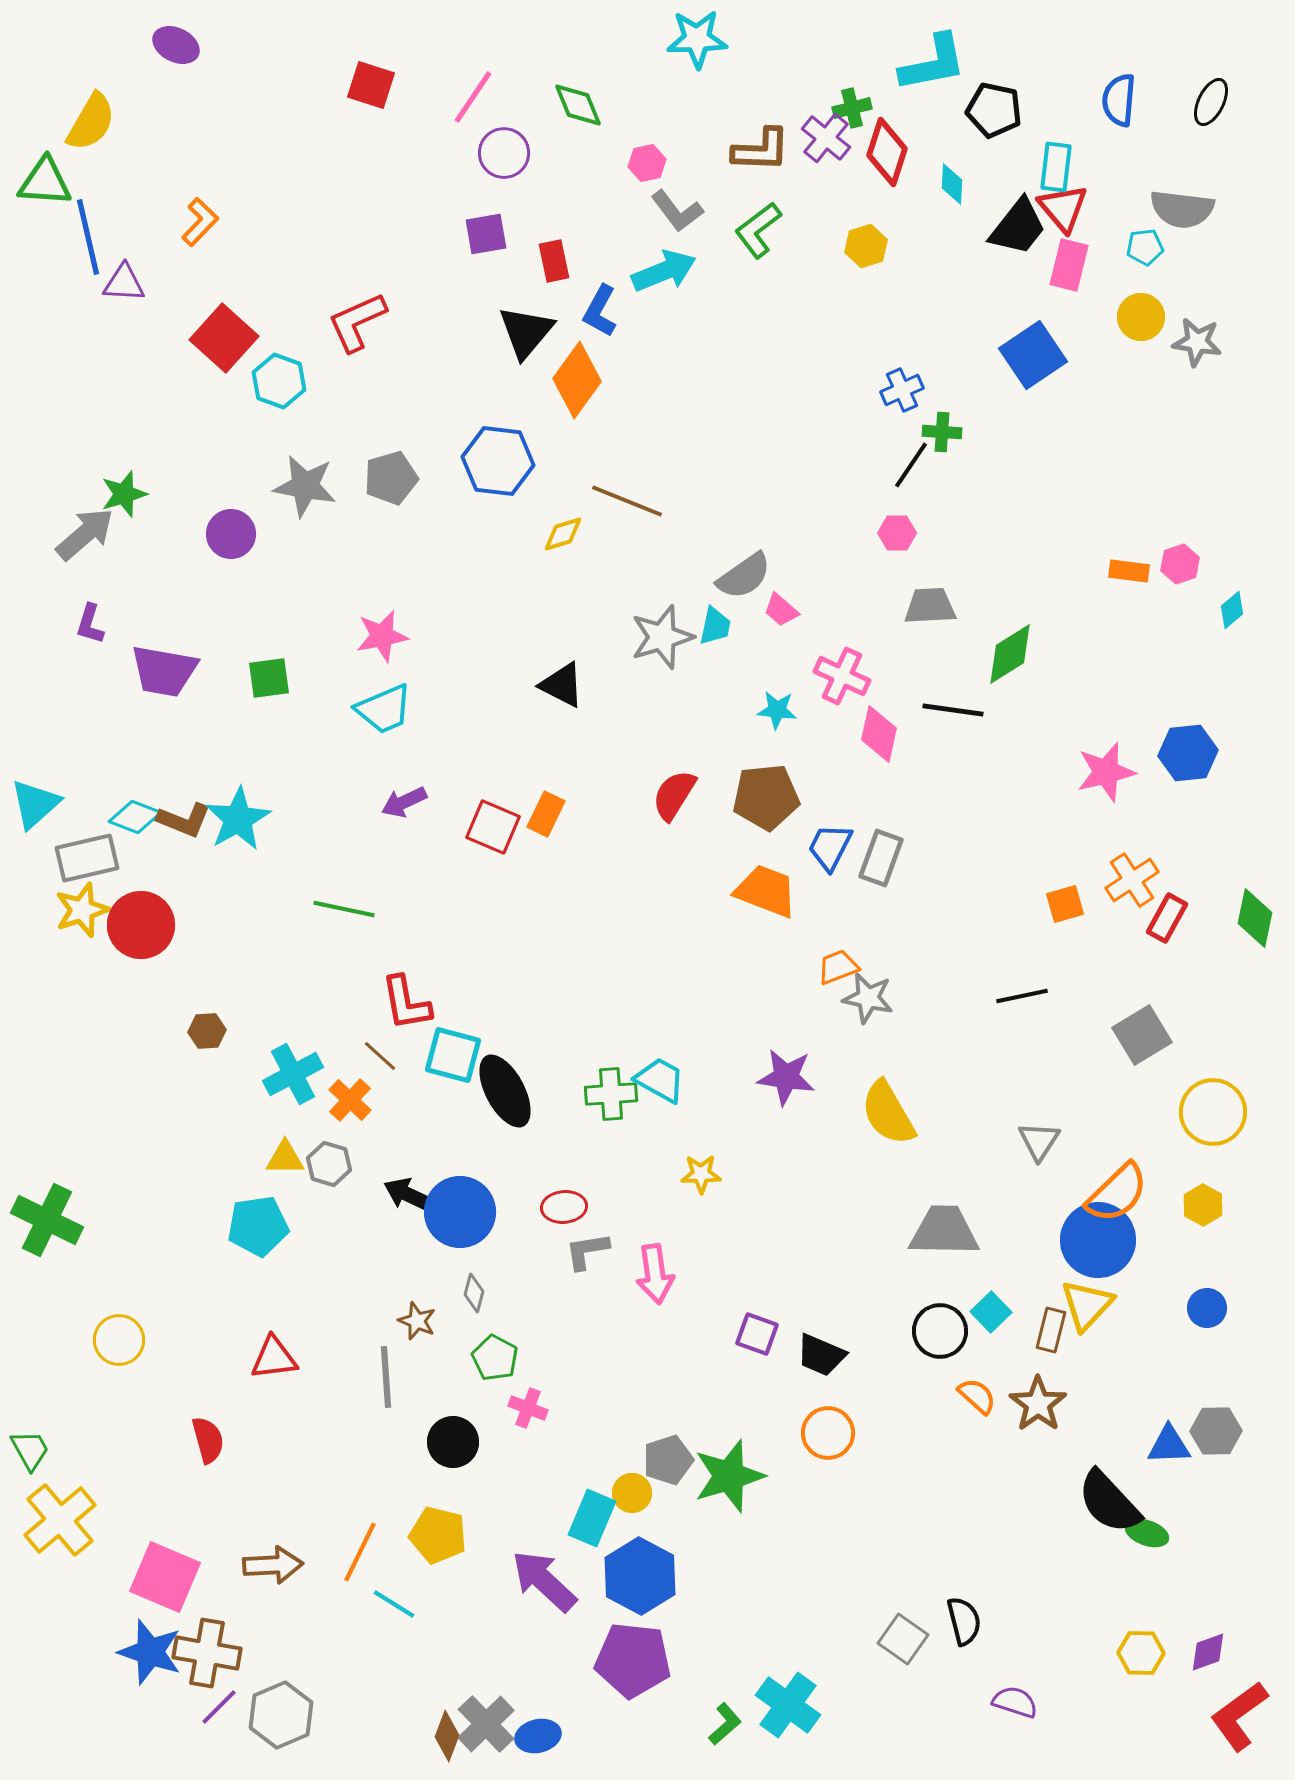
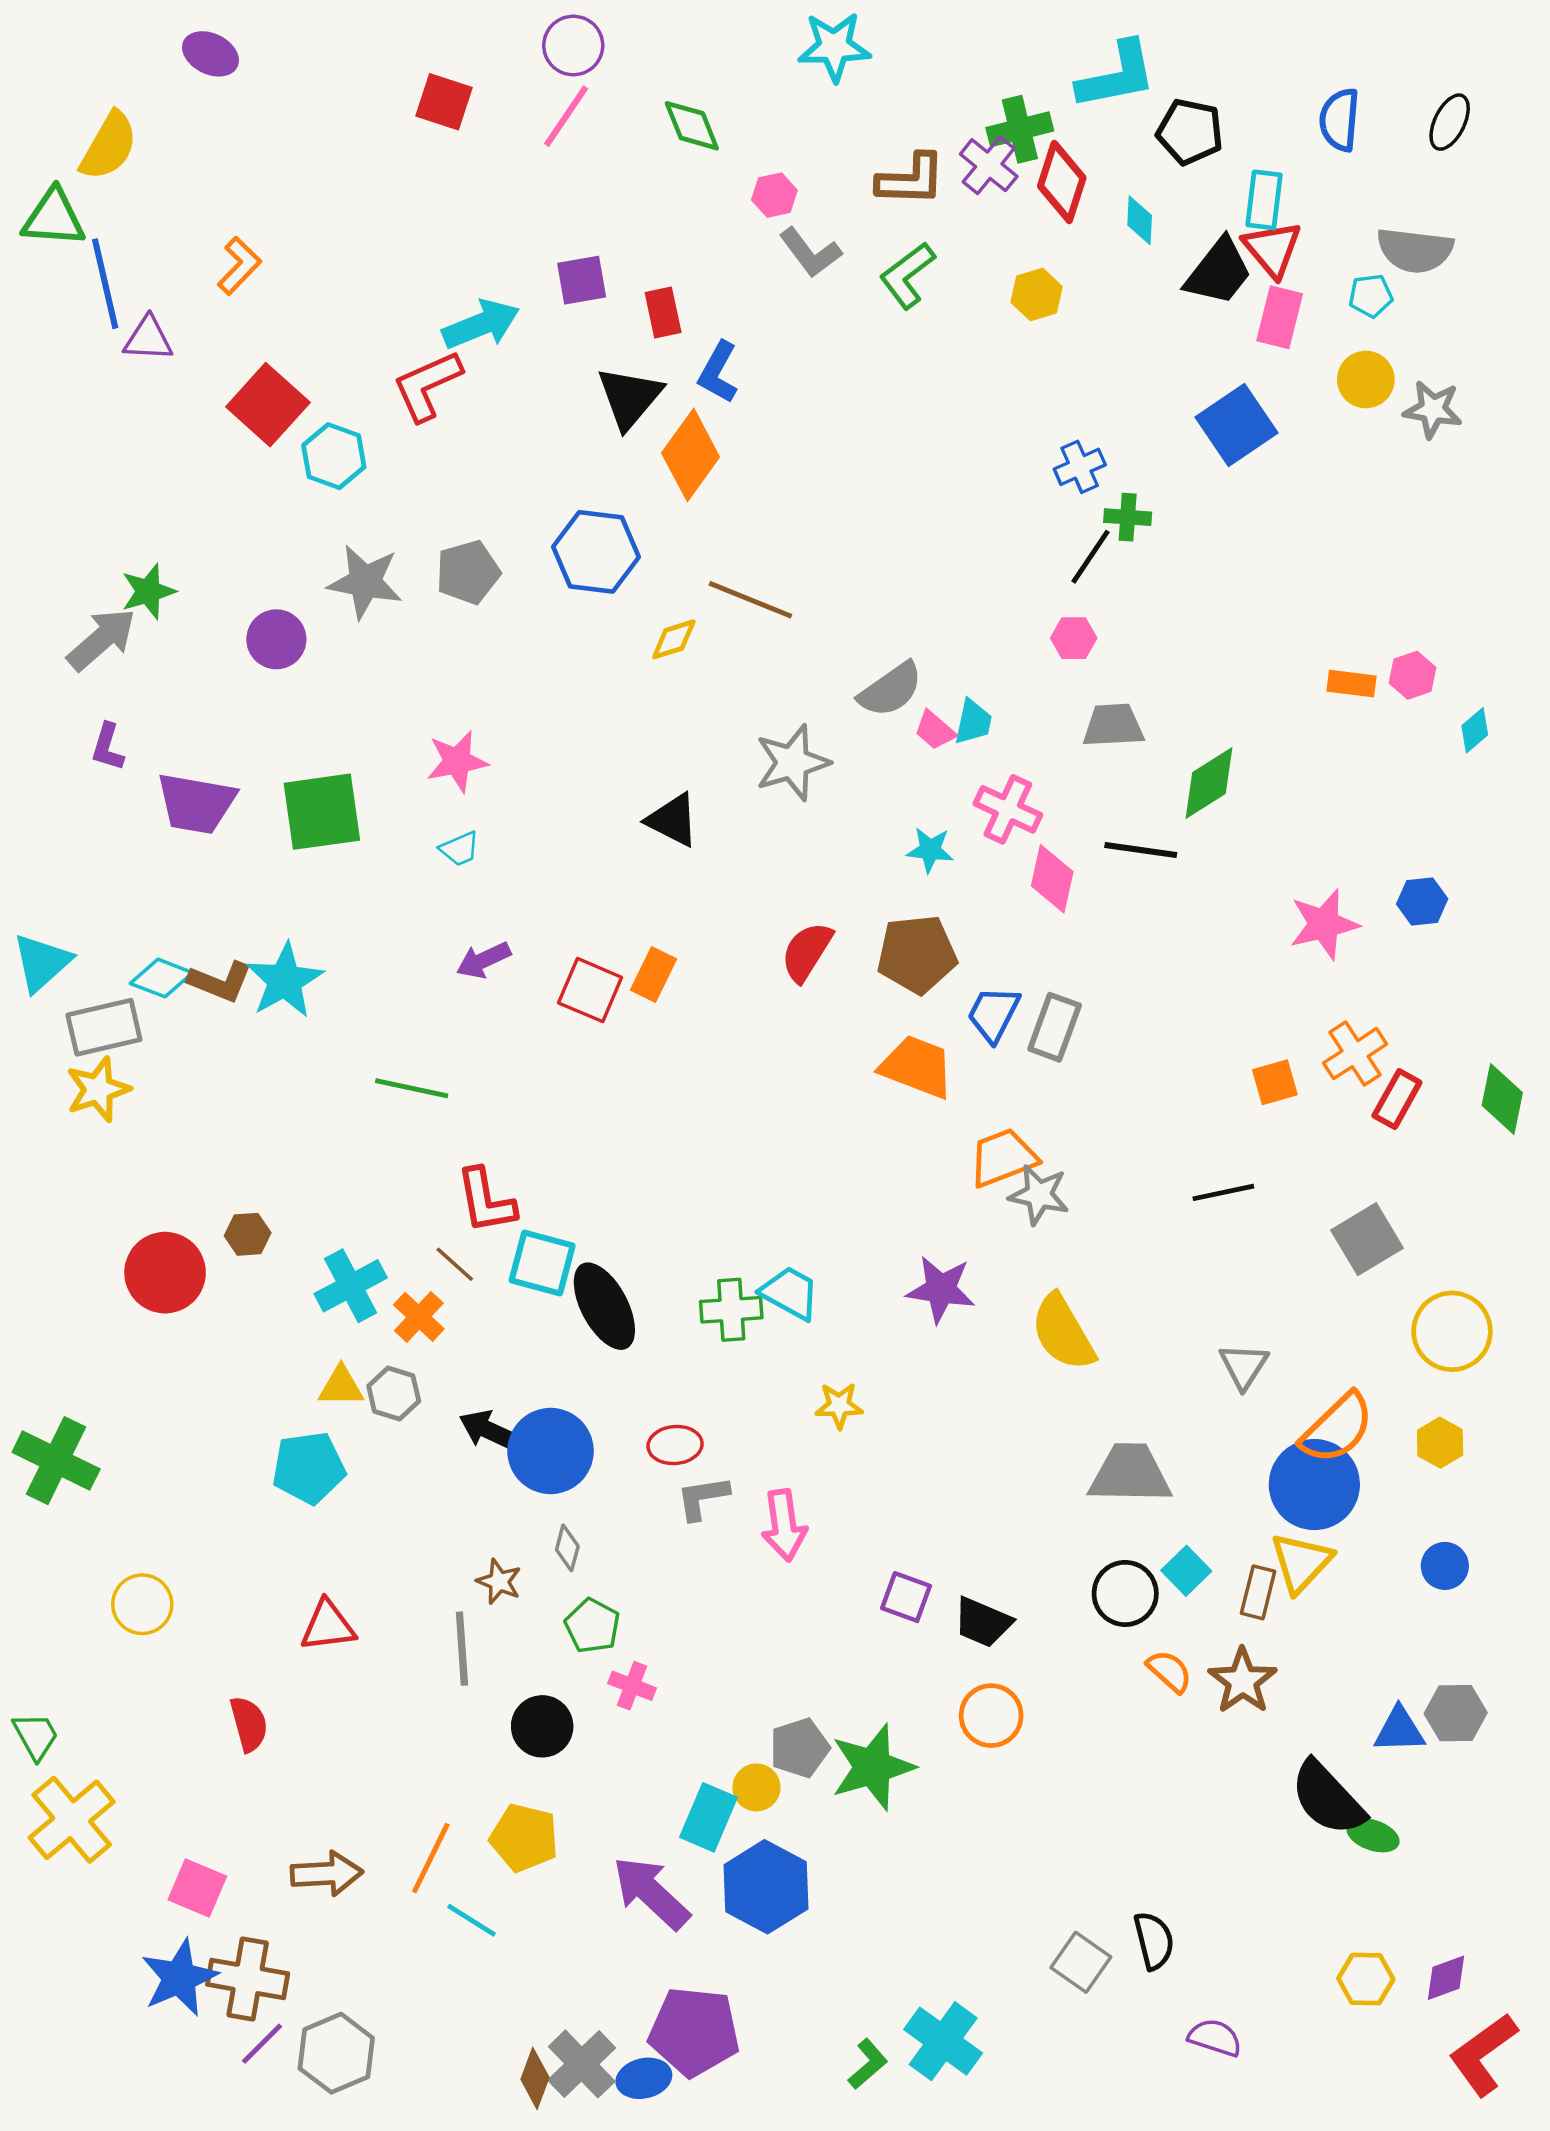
green cross: (852, 108) -> (1020, 129), size x1.4
purple circle: (504, 153) -> (573, 45), moved
cyan arrow: (664, 271) -> (481, 324), moved
cyan trapezoid: (715, 626) -> (973, 722), moved
green square: (269, 678) -> (322, 812), size x1.6
cyan trapezoid: (384, 709) -> (460, 849), size x0.6
blue hexagon: (1188, 753) -> (1422, 901), size x0.7
red circle: (141, 925) -> (165, 1273), moved
orange trapezoid: (838, 967) -> (1003, 1158), size x1.4
pink square: (165, 1577) -> (197, 1888), size x0.7
blue star: (150, 1652) -> (179, 1978), turned 30
purple pentagon: (633, 1660) -> (694, 2032), moved

